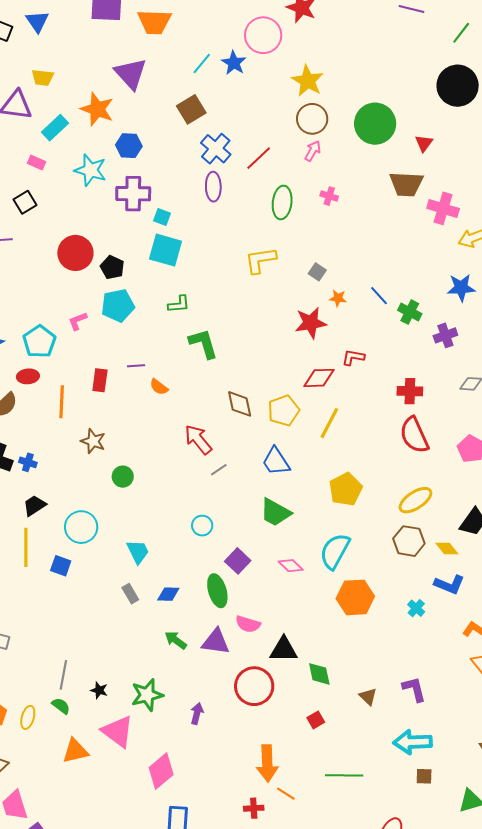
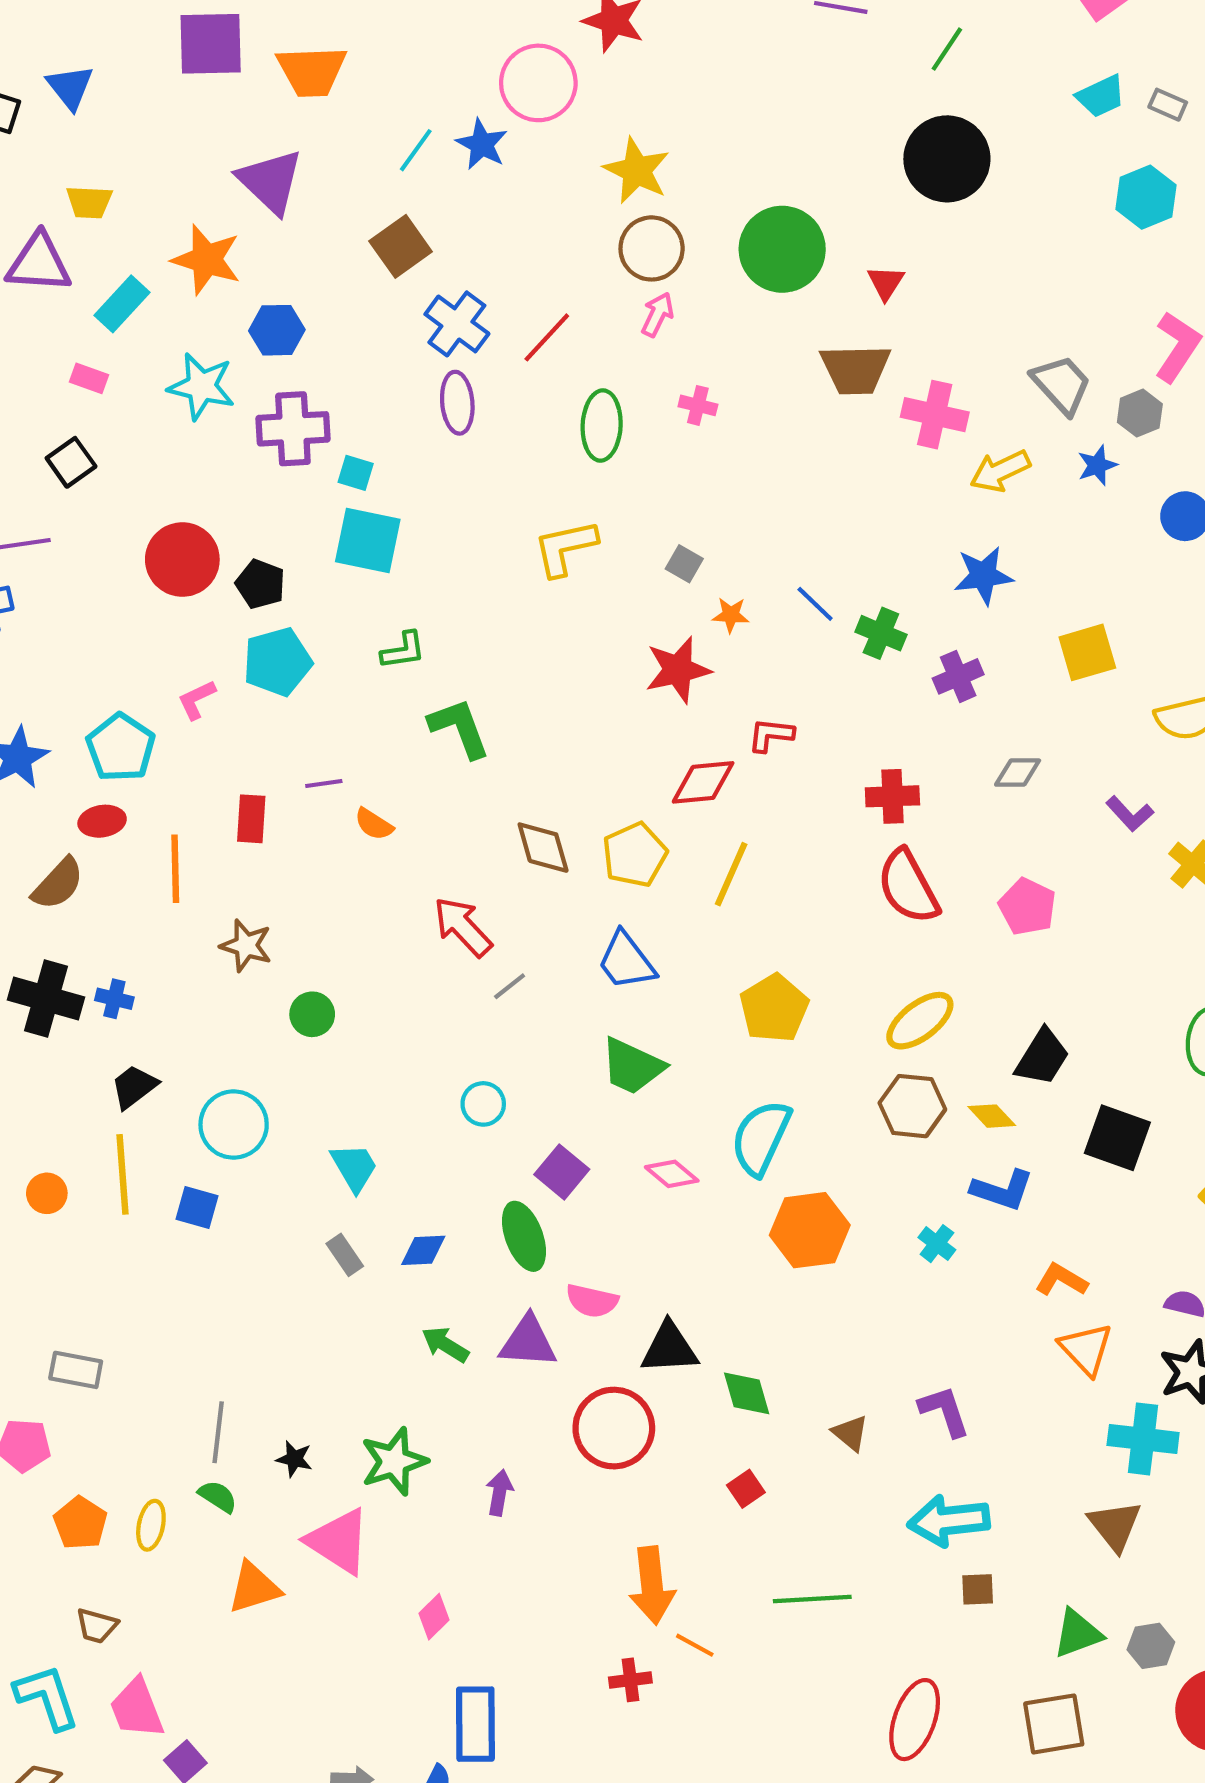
pink diamond: (161, 771) -> (434, 1617), size x0.6

